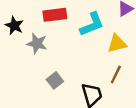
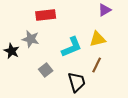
cyan L-shape: (92, 24) -> (72, 47), moved
black star: (14, 26) -> (12, 51), moved

